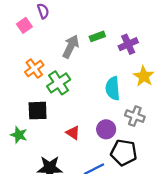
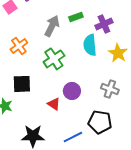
green cross: (59, 83) -> (54, 59), moved
cyan semicircle: (113, 88) -> (90, 45), moved
purple circle: (106, 129) -> (72, 91), moved

